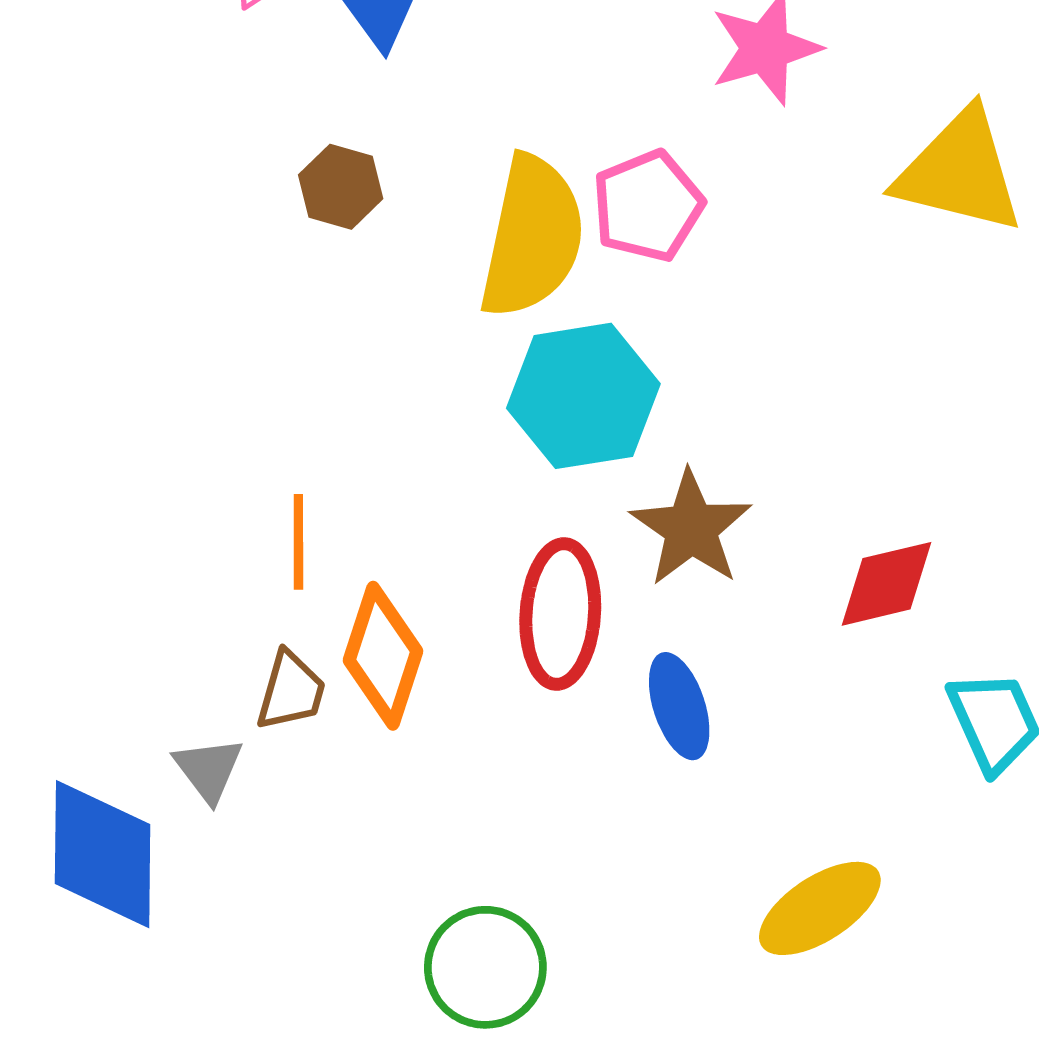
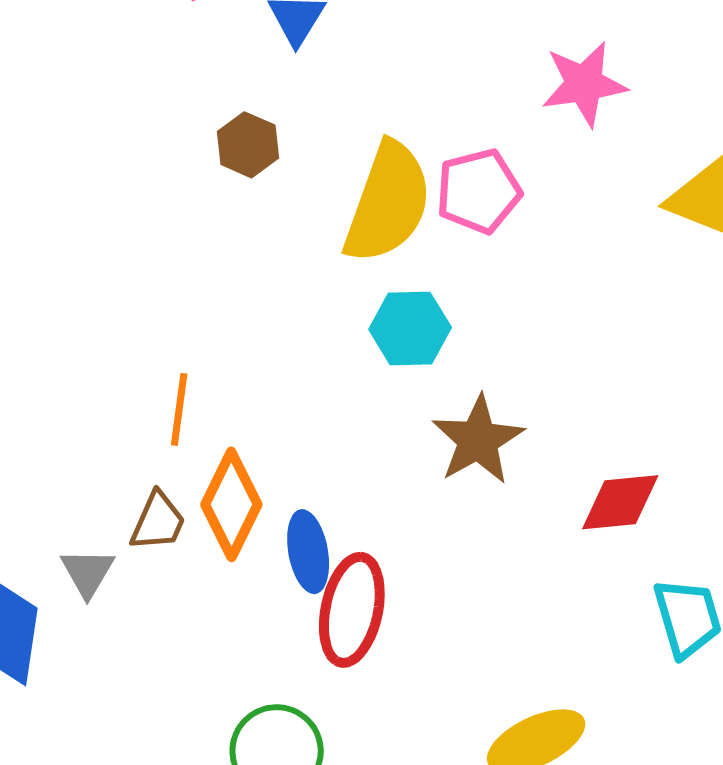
cyan hexagon: (583, 396) -> (410, 328), size x0.7
red ellipse: (560, 614) -> (352, 610), moved
blue ellipse: (679, 706) -> (308, 552), moved

